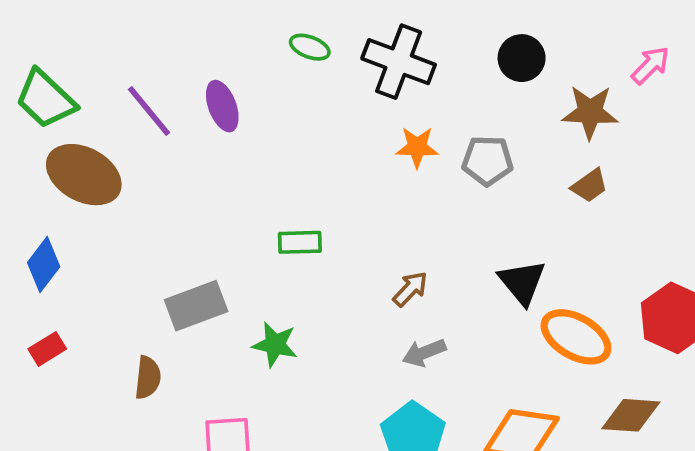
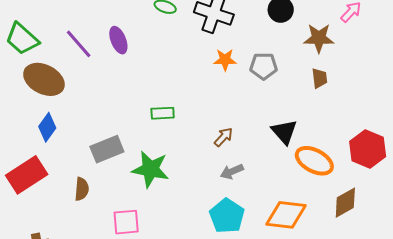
brown trapezoid: (590, 186) -> (320, 78), turned -60
blue diamond: (44, 265) -> (47, 127), moved
green star: (275, 344) -> (150, 169), size x1.5
red rectangle: (47, 349) -> (27, 175), size x2.0
brown diamond: (631, 415) -> (345, 203), turned -32

